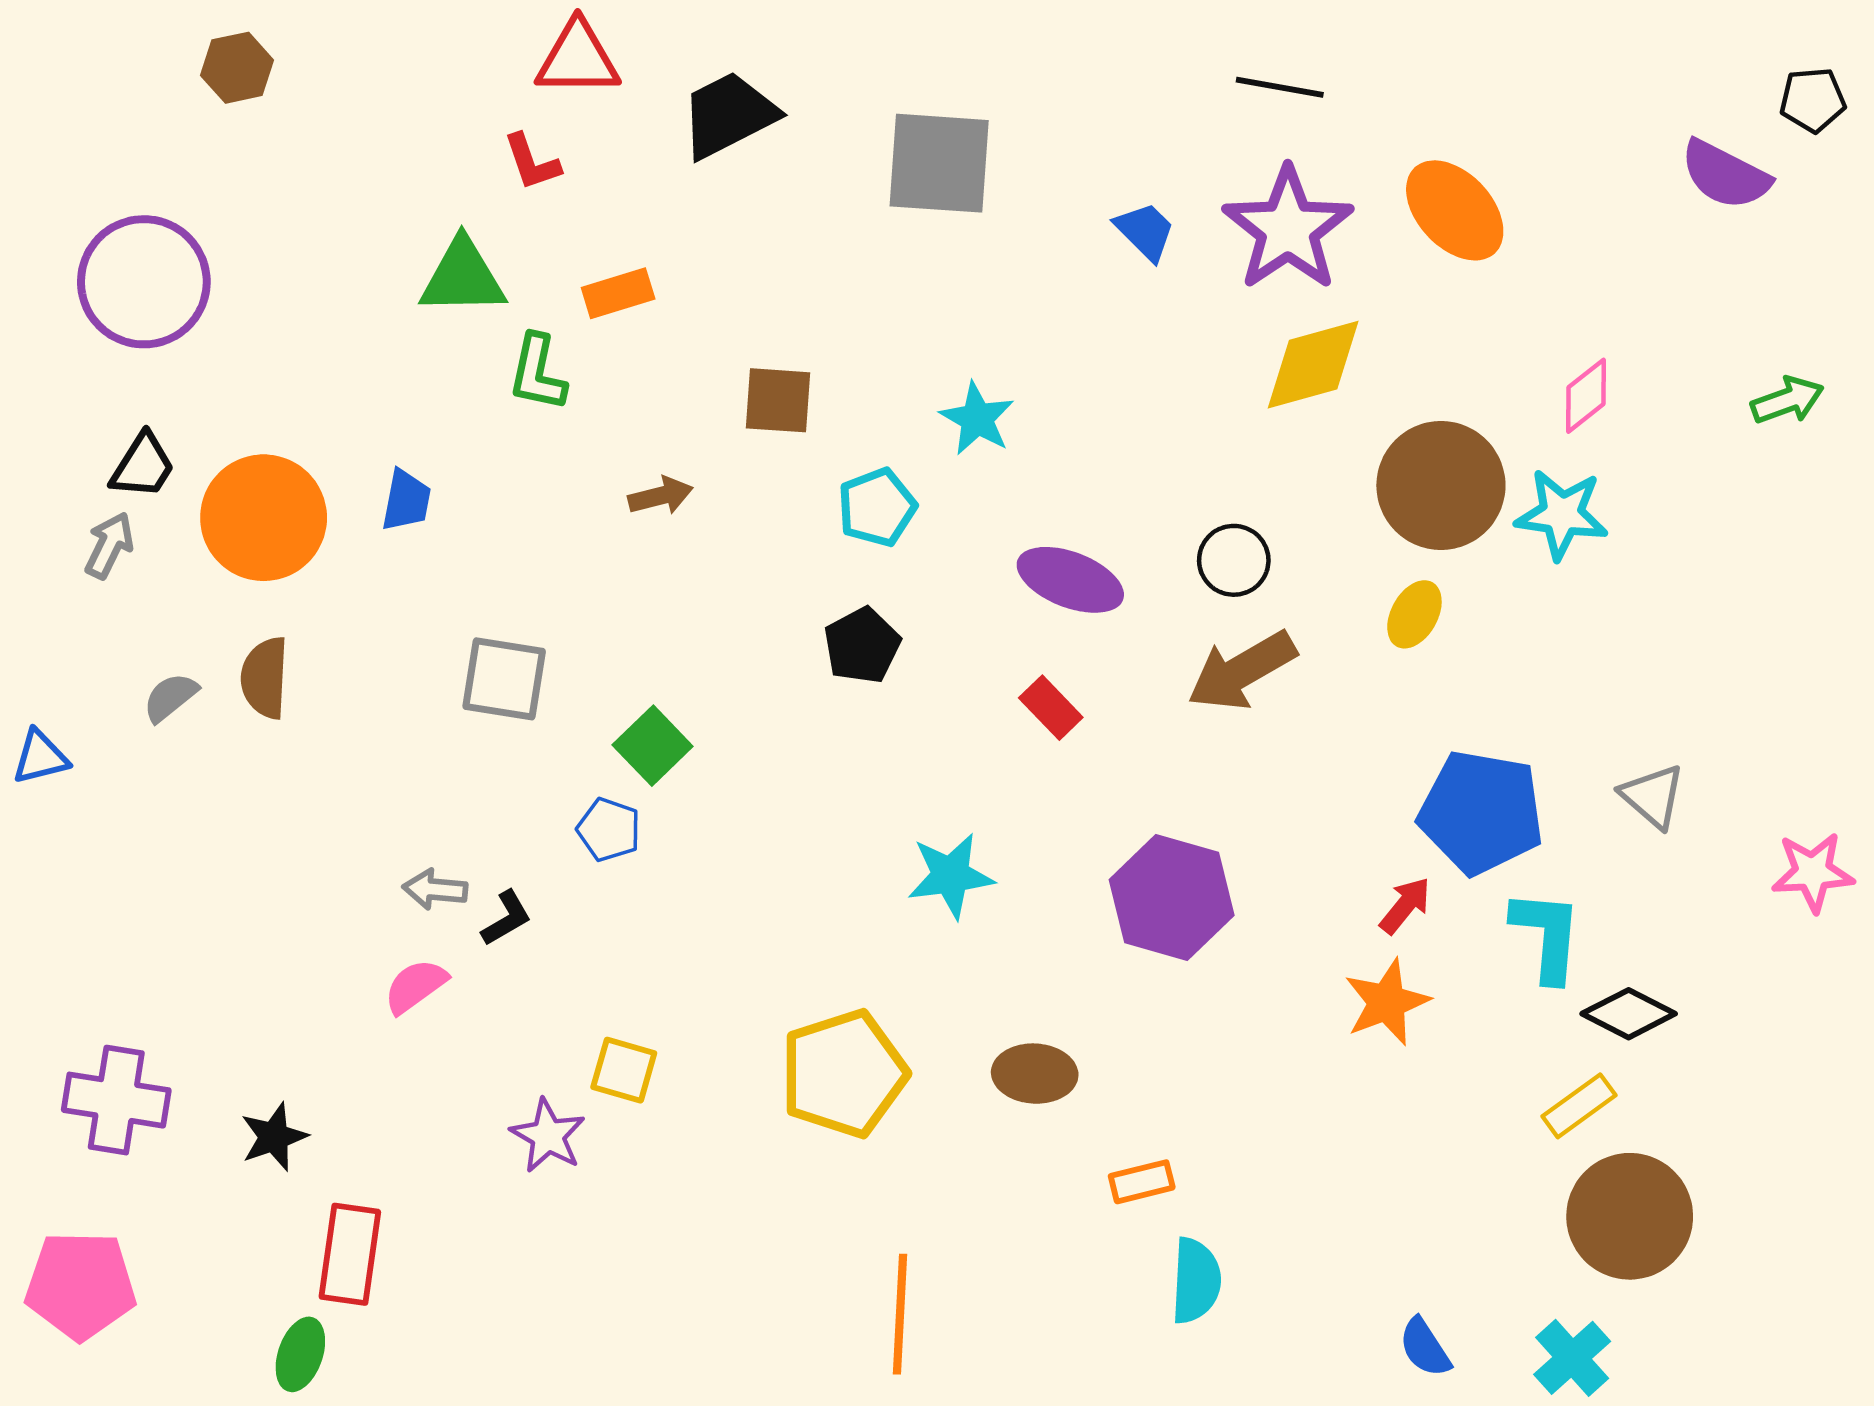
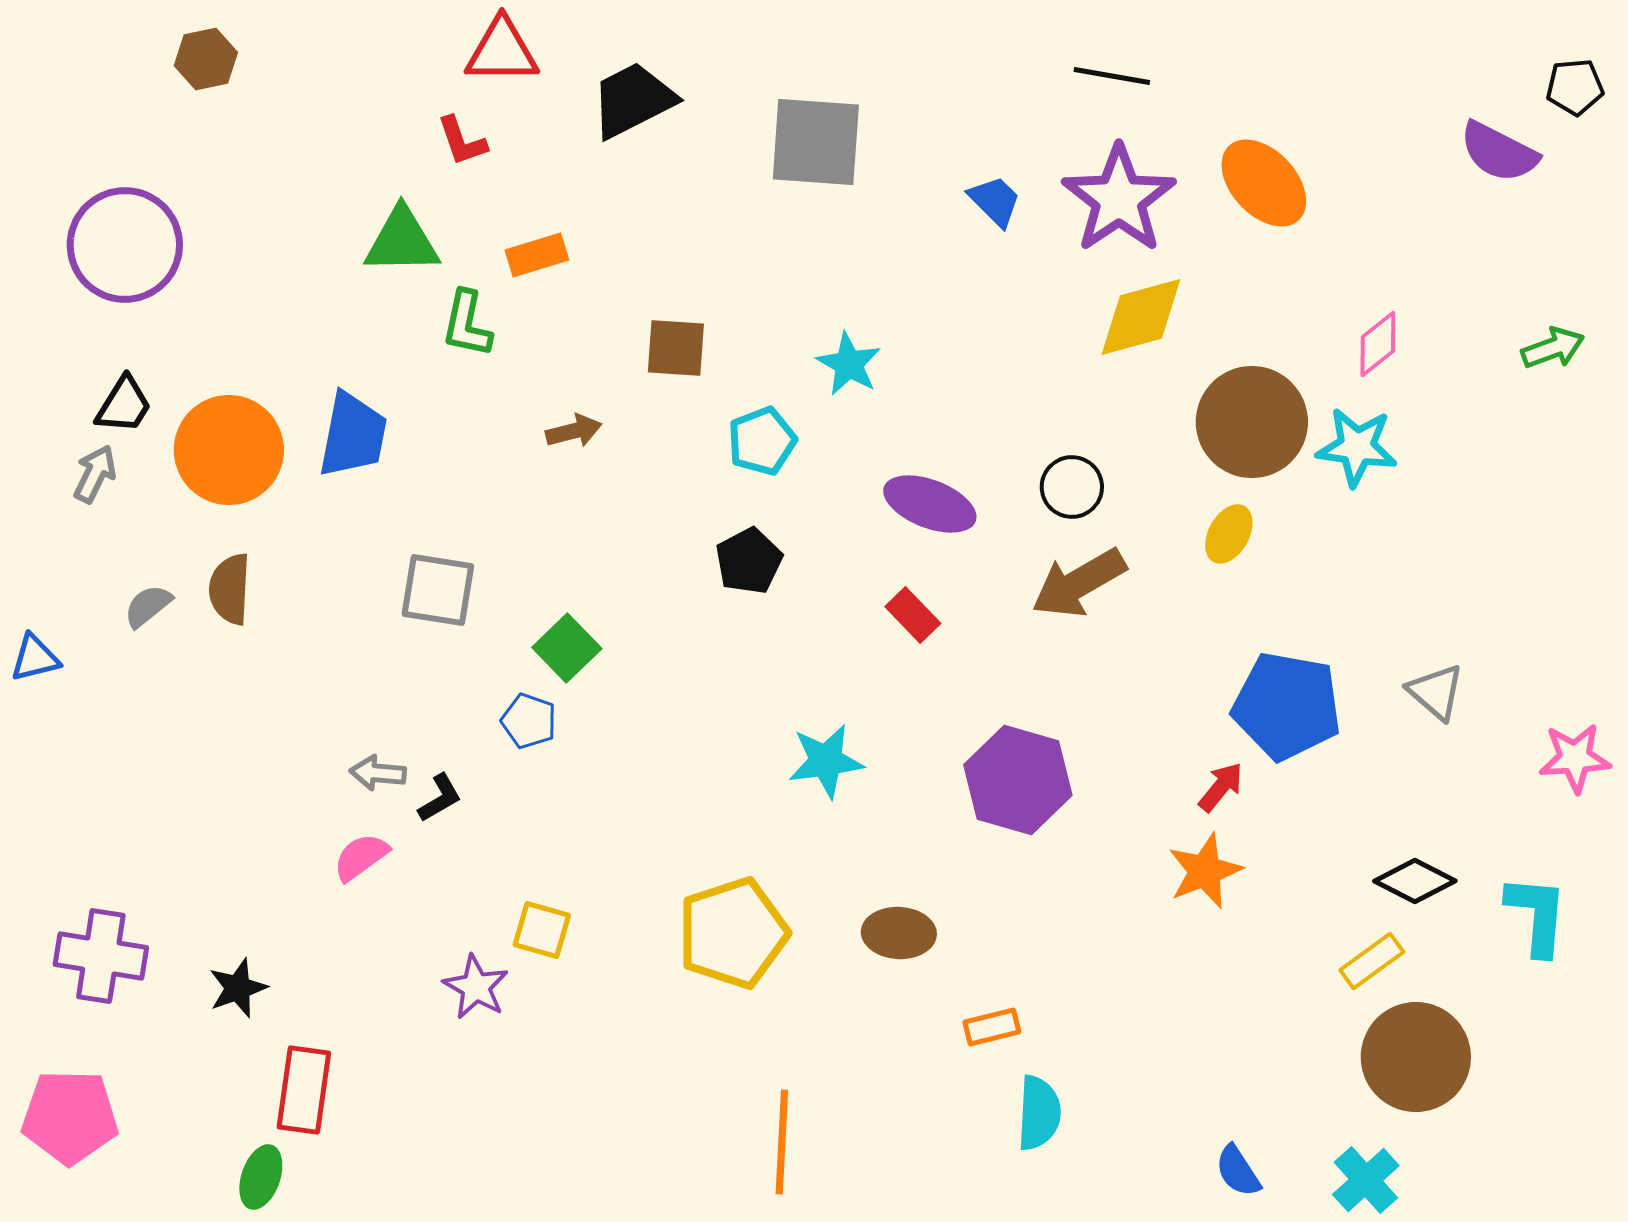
blue trapezoid: (406, 500) -> (353, 435), size x1.6
cyan L-shape: (1547, 935) -> (1537, 915), moved

